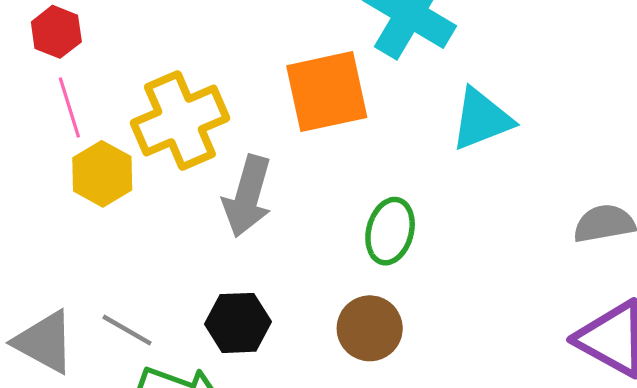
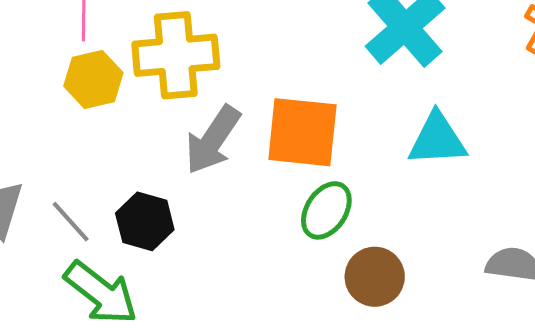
orange square: (327, 92) -> (302, 132), moved
black hexagon: (238, 323) -> (145, 221), moved
brown circle: (370, 328) -> (375, 277), moved

